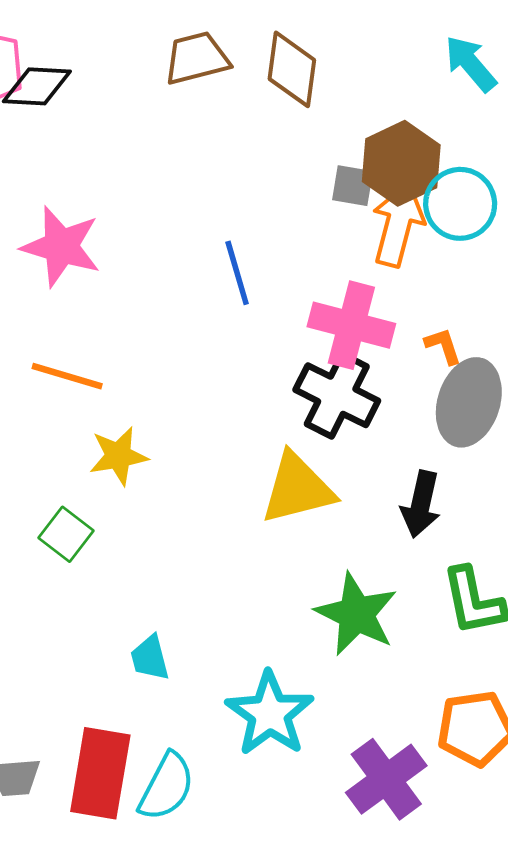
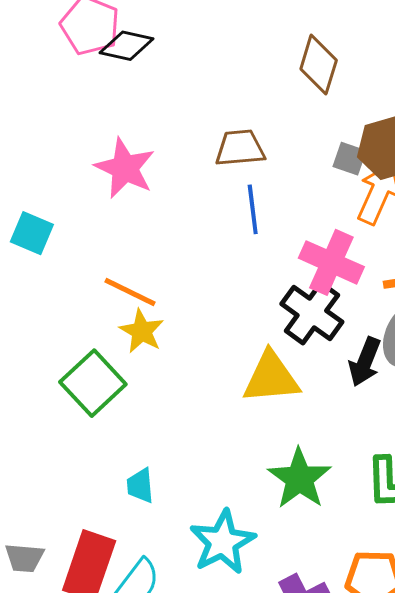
brown trapezoid: (197, 58) -> (240, 148), moved
orange line: (67, 376) -> (130, 292), moved
yellow star: (118, 456) -> (142, 331), turned 30
black arrow: (421, 504) -> (365, 362), moved
green square: (66, 534) -> (93, 383), size x1.6

